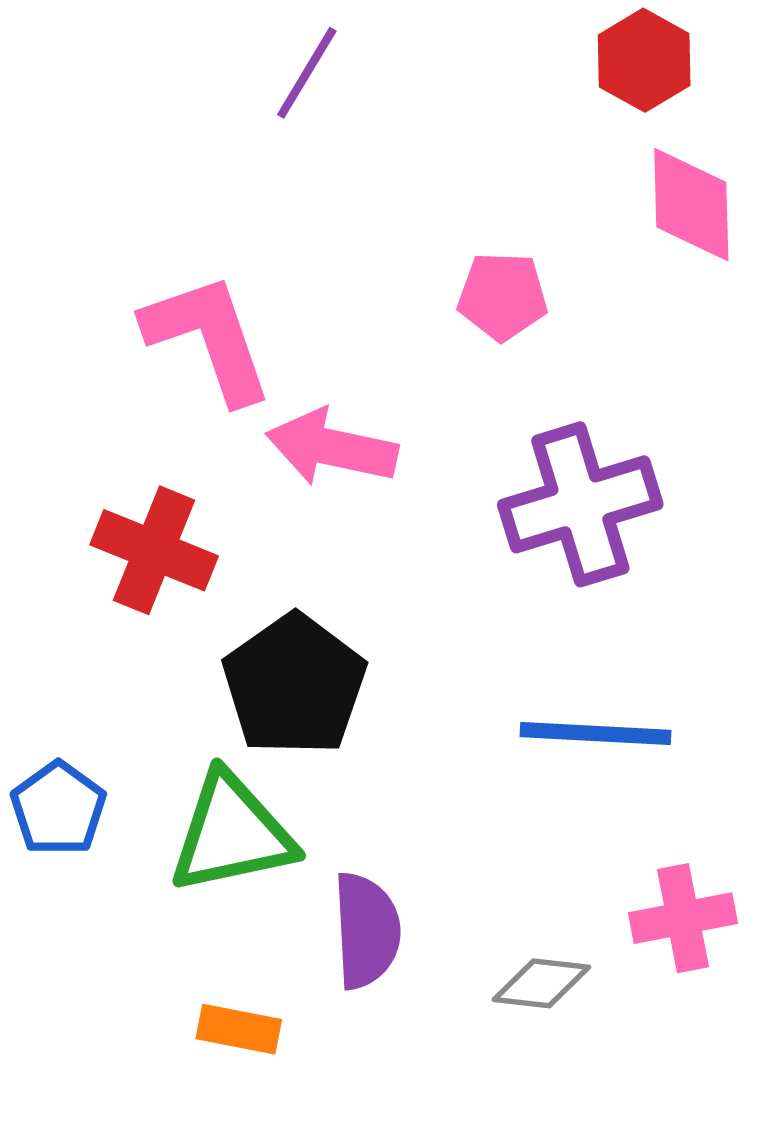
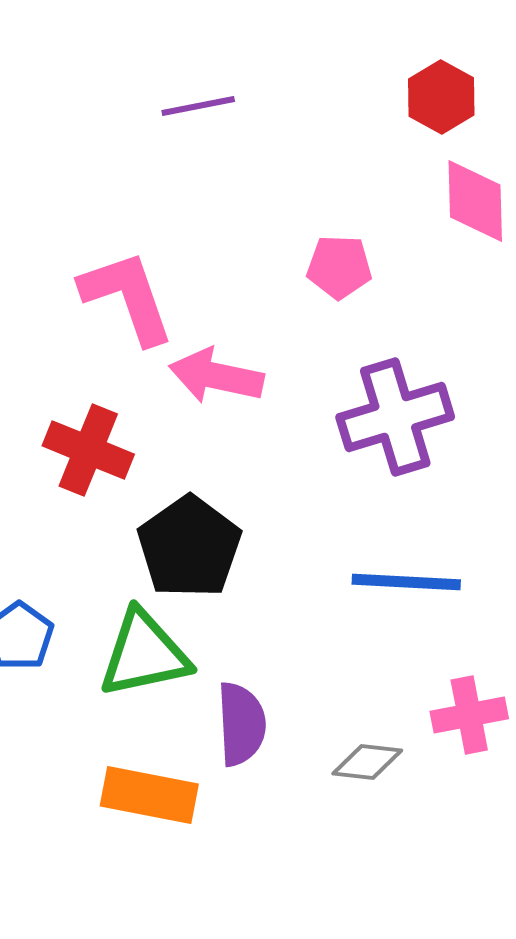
purple line: (307, 73) -> (198, 106), turned 48
orange rectangle: (239, 1029) -> (149, 795), size x1.6

